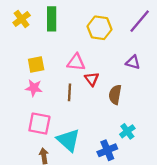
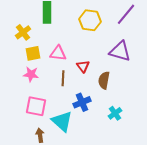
yellow cross: (22, 19) -> (23, 32), moved
pink triangle: (76, 62) -> (58, 53), moved
purple triangle: (133, 62) -> (120, 51), size x1.6
blue cross: (107, 150) -> (82, 102), moved

